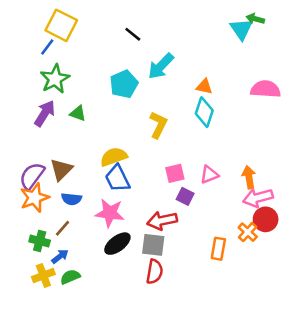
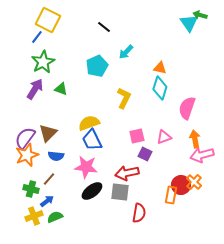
cyan arrow: (161, 66) -> (126, 52), size x0.7
pink semicircle: (266, 89) -> (187, 108), moved, turned -75
red circle: (266, 219) -> (181, 185), moved
red semicircle: (154, 272) -> (139, 213), moved

